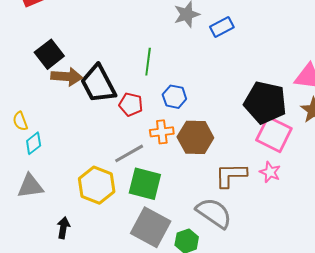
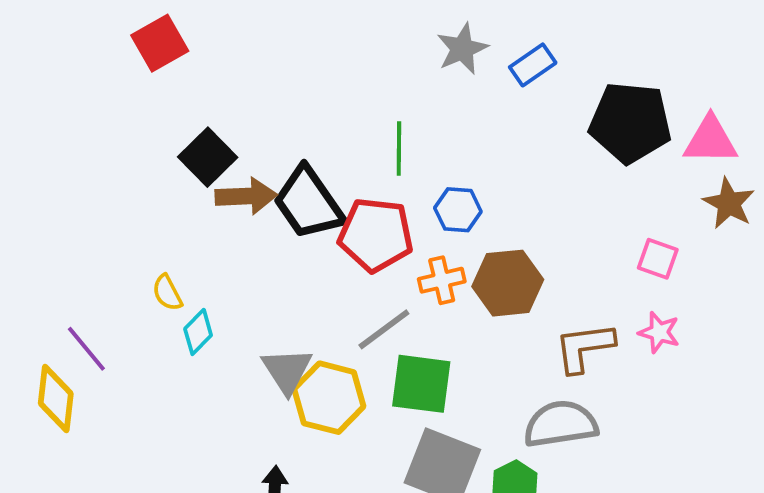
black pentagon: (265, 103) -> (630, 122), moved
red pentagon: (131, 104) -> (376, 235), size x1.6
pink square: (274, 134) -> (658, 259), size x0.6
gray triangle: (30, 186) -> (287, 371), moved, turned -48
gray semicircle: (214, 213) -> (561, 424), turned -36

